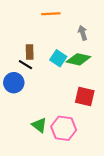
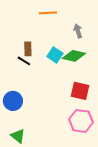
blue circle: (14, 83) -> (13, 101), moved
green triangle: (39, 125) -> (18, 136), moved
pink hexagon: (64, 128) -> (81, 121), moved

